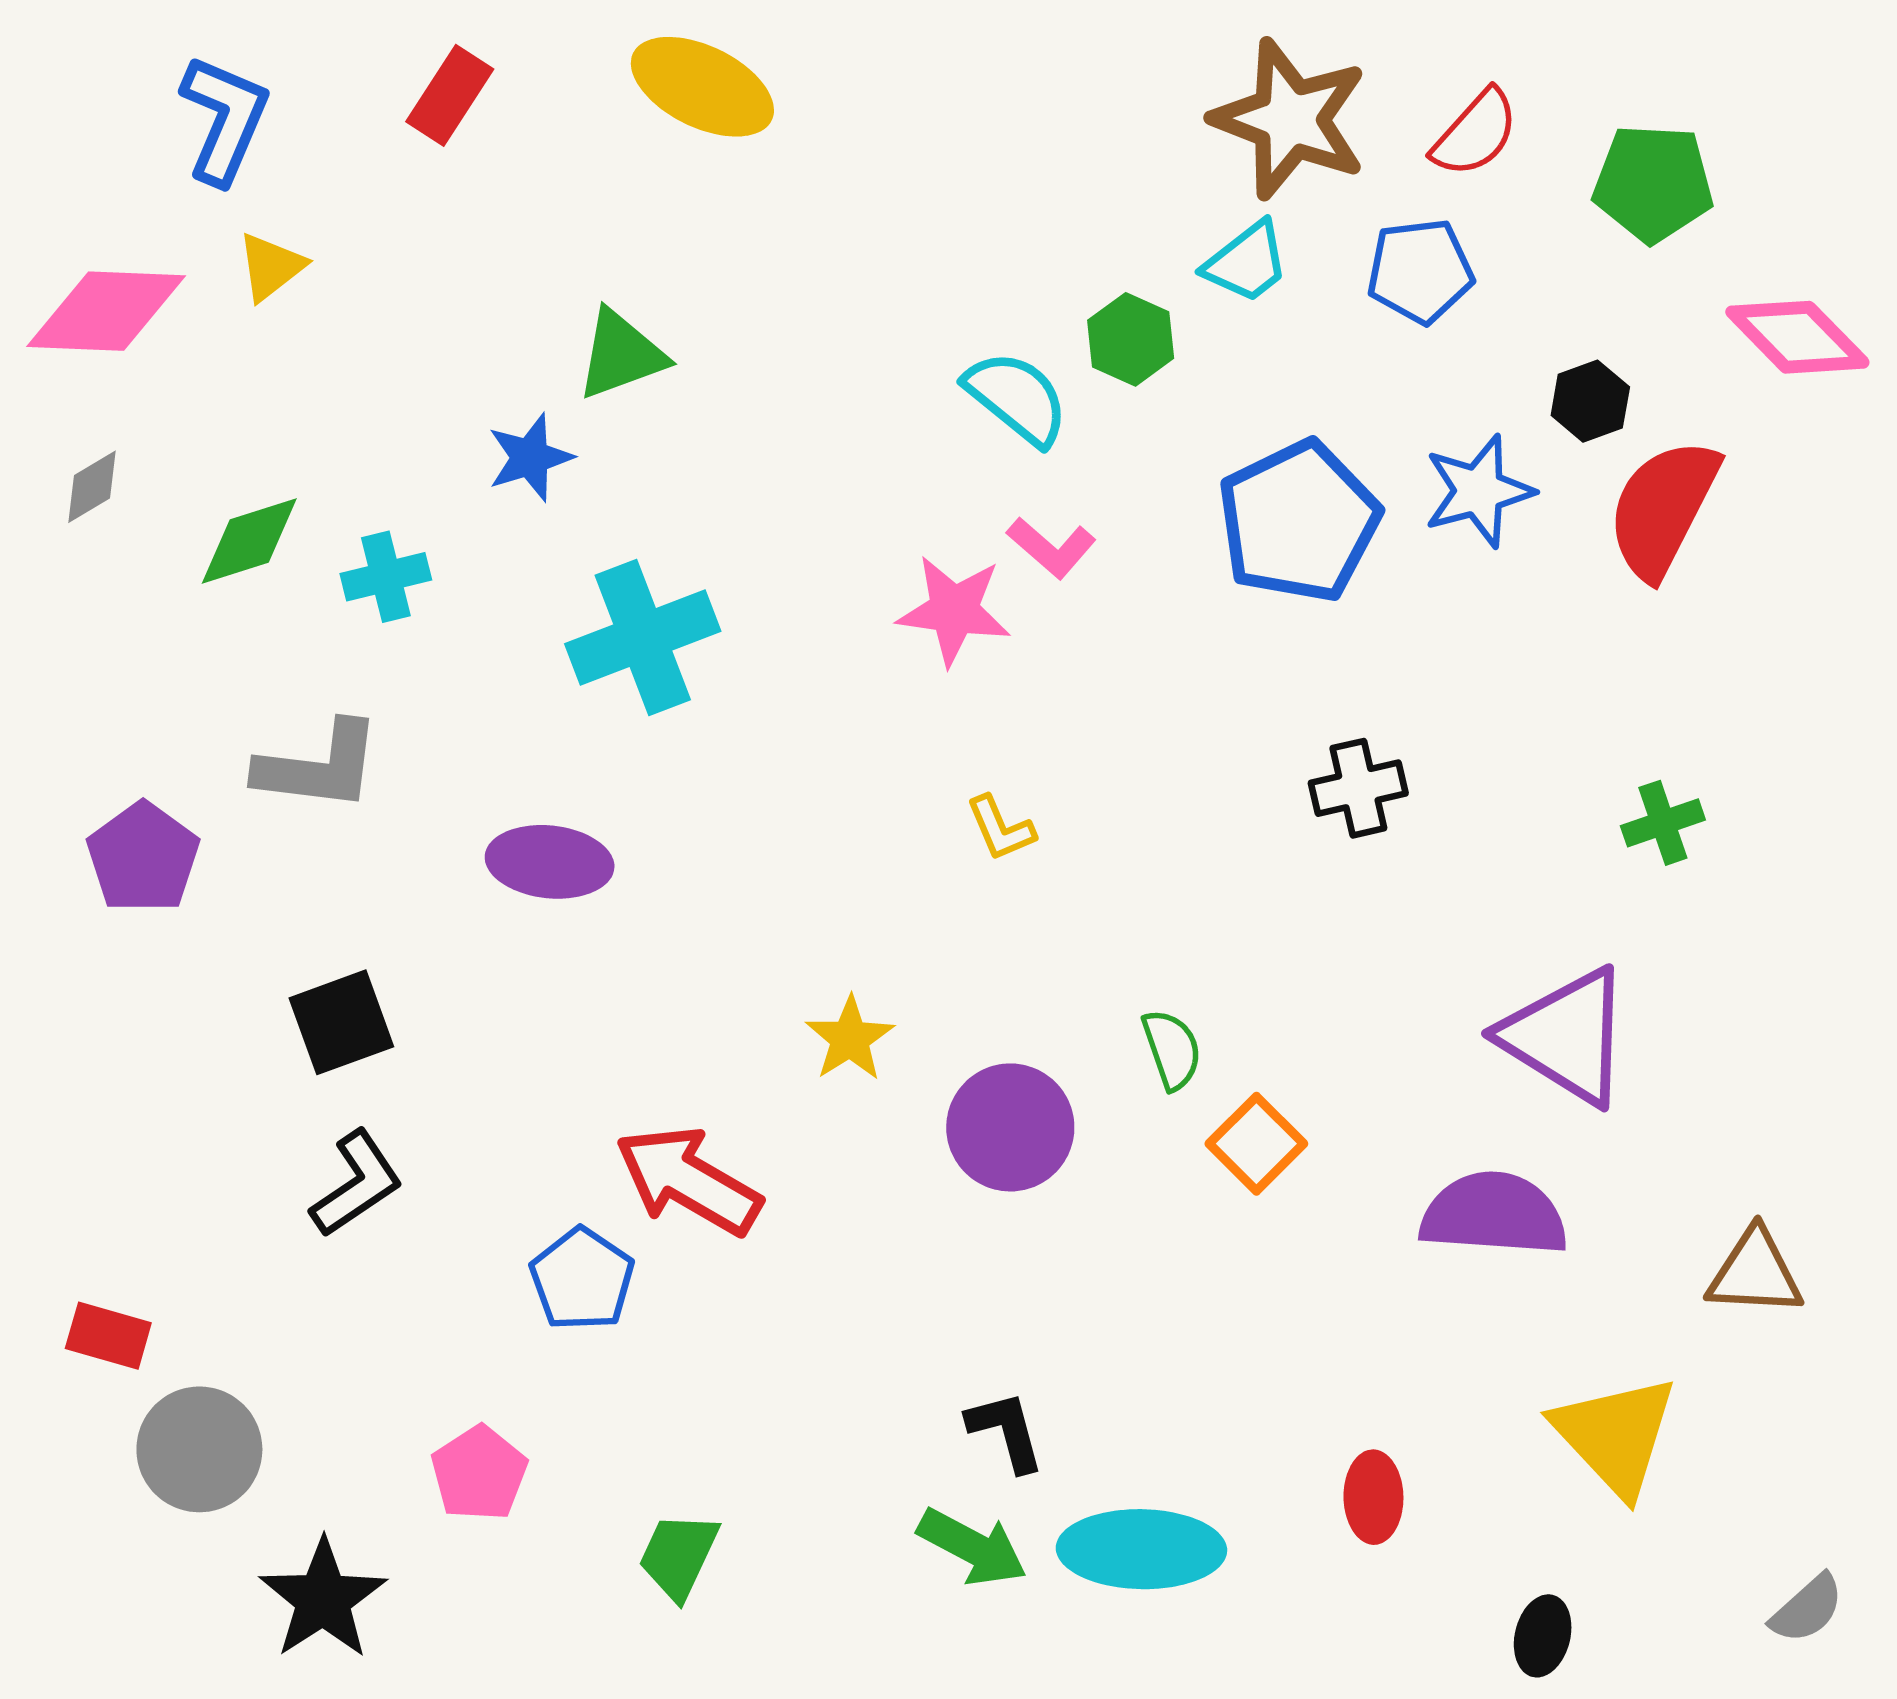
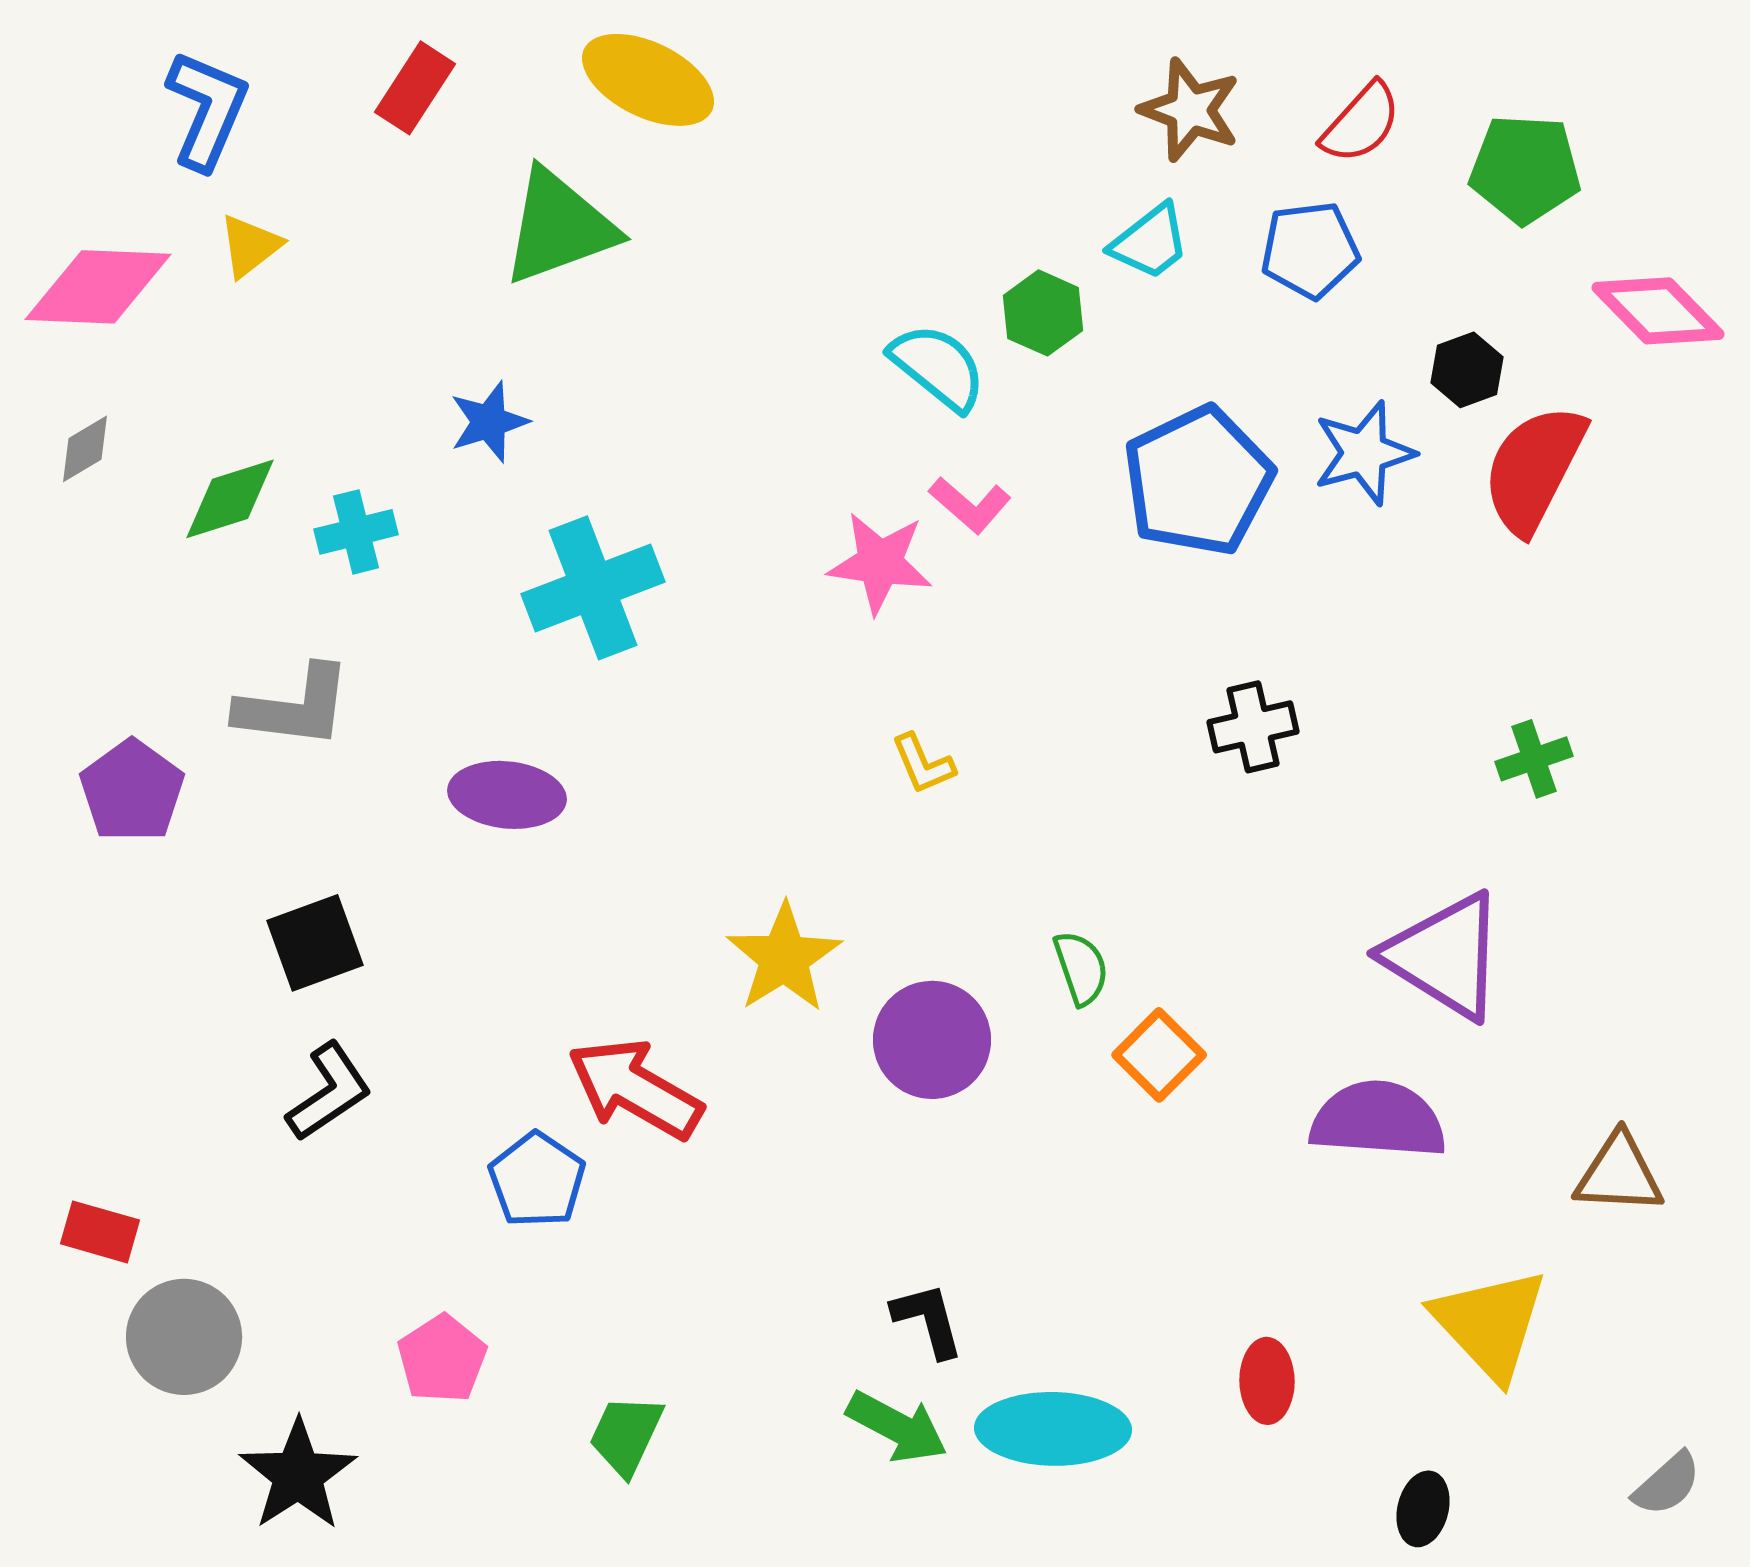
brown star: (1290, 119) -> (1190, 110), size x0.7
green triangle: (621, 354) -> (559, 227), moved, size x1.4
yellow star: (850, 1039) -> (784, 958), size x1.4

